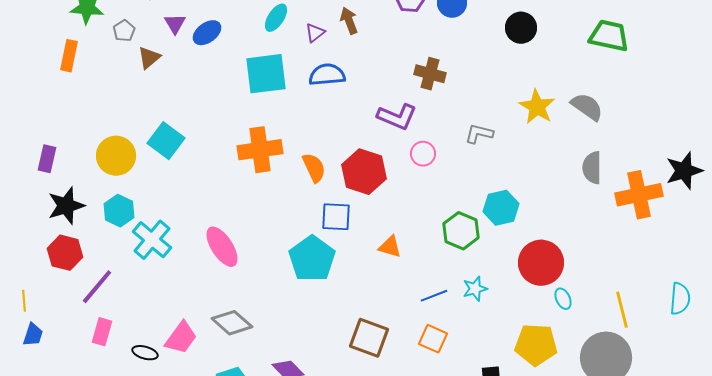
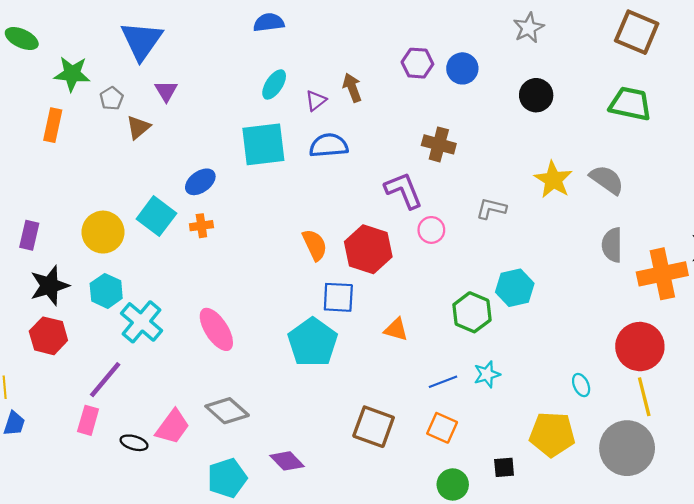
blue ellipse: (207, 33) -> (200, 182), moved
purple L-shape: (397, 117) -> (404, 190), turned -135
orange cross: (260, 150) -> (201, 226), moved, size x0.5
red circle: (541, 263) -> (640, 347), moved
purple line: (97, 287) -> (105, 380), moved

